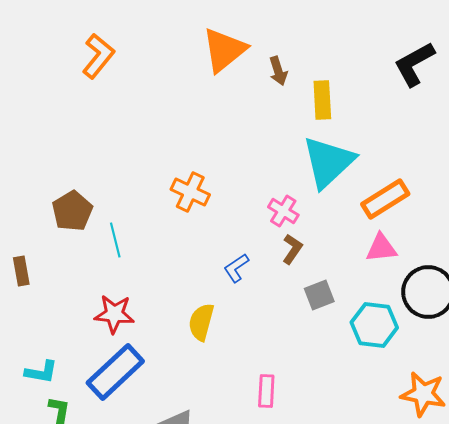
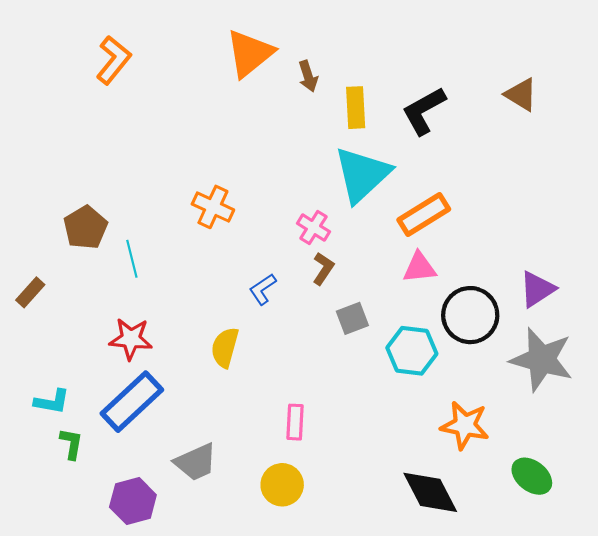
black L-shape: (414, 64) -> (424, 111), moved
brown rectangle: (21, 271) -> (30, 292), turned 52

